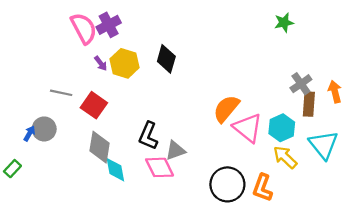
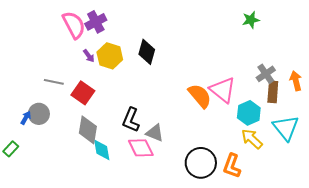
orange semicircle: (226, 109) -> (200, 96), turned 100
pink triangle: (248, 128) -> (223, 90), moved
gray triangle: (175, 150) -> (155, 133), turned 42

